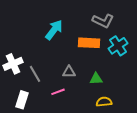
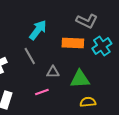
gray line: (35, 74) -> (30, 56), moved
green triangle: (96, 79) -> (80, 79), size x1.5

